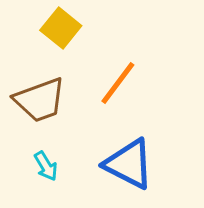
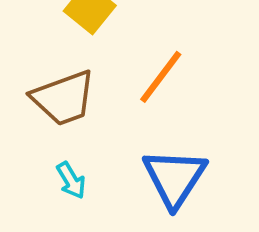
blue triangle: (129, 164) -> (175, 178), turned 36

